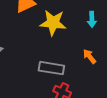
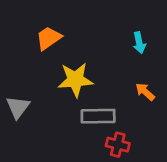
yellow star: (53, 23) -> (75, 80), moved

